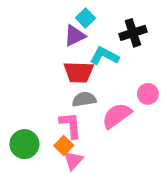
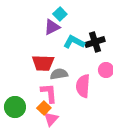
black cross: (133, 33) -> (95, 42), moved
red trapezoid: (79, 72) -> (43, 63), moved
pink semicircle: (117, 116) -> (83, 86), turned -50

